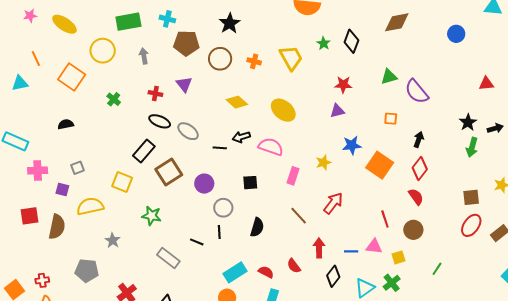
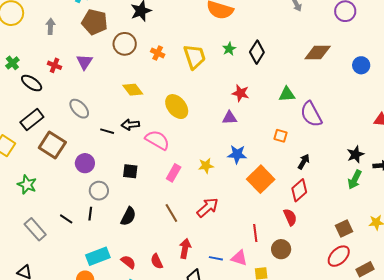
brown diamond: (397, 22) -> (318, 52), moved
black ellipse: (160, 121) -> (32, 83), moved
brown square: (169, 172) -> (52, 145), turned -36
brown square: (471, 197) -> (344, 229), turned -30

